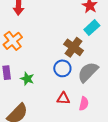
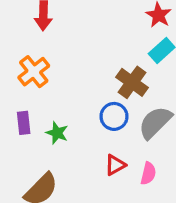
red triangle: (63, 98) -> (115, 165), turned -32

